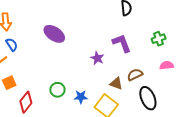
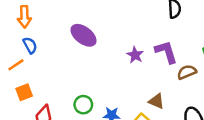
purple star: (97, 58) -> (135, 55), moved
brown semicircle: (135, 75) -> (187, 72), moved

